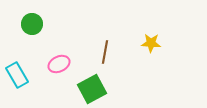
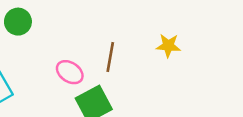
pink ellipse: (59, 64) -> (70, 72), moved, turned 60

